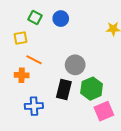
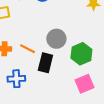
orange line: (34, 60) -> (27, 49), moved
green hexagon: (92, 89) -> (81, 54), moved

